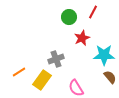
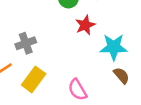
gray cross: (56, 59) -> (26, 43), moved

